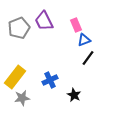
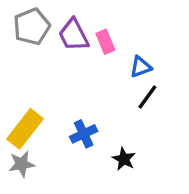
pink rectangle: (76, 25) -> (105, 42), moved
gray pentagon: (19, 28) -> (32, 27), moved
gray star: (22, 98) -> (22, 164), moved

